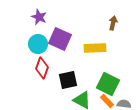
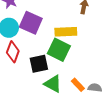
green square: (108, 84) -> (59, 50), moved

